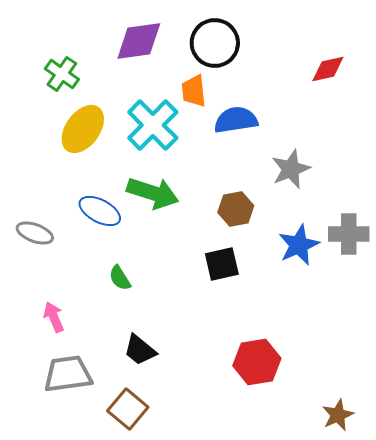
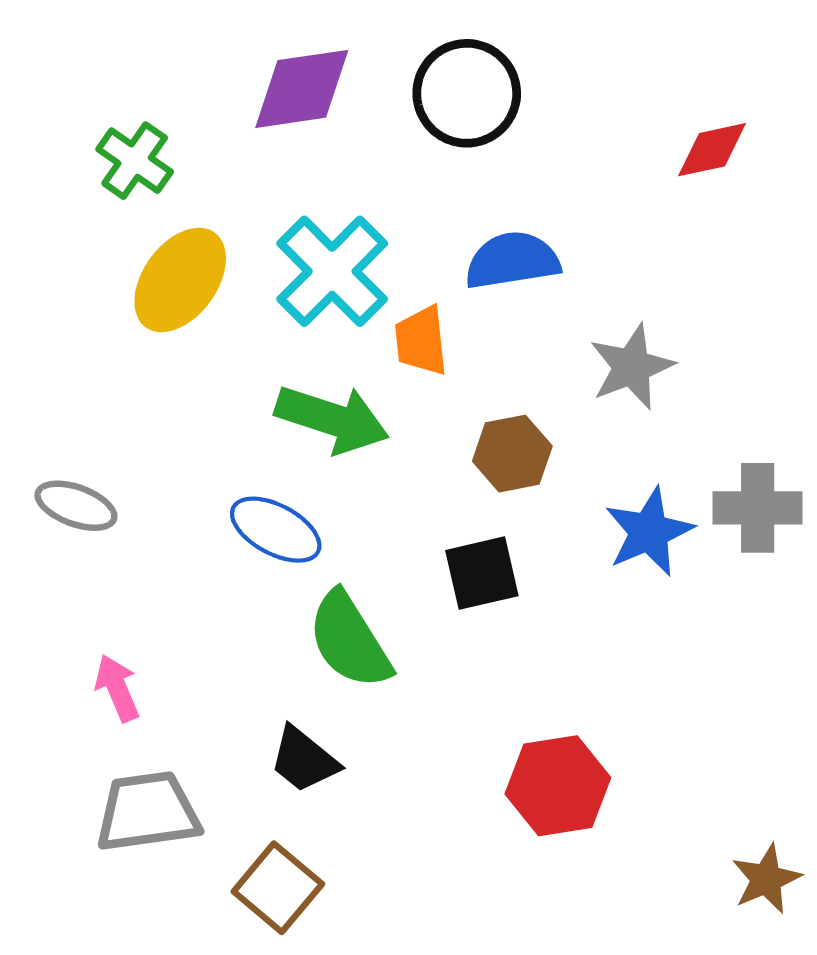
orange trapezoid: (194, 91) -> (421, 341), moved
blue ellipse: (100, 211) -> (276, 530), moved
green semicircle: (120, 278) -> (349, 640), moved, size x1.8
brown star: (338, 415) -> (766, 879), moved

